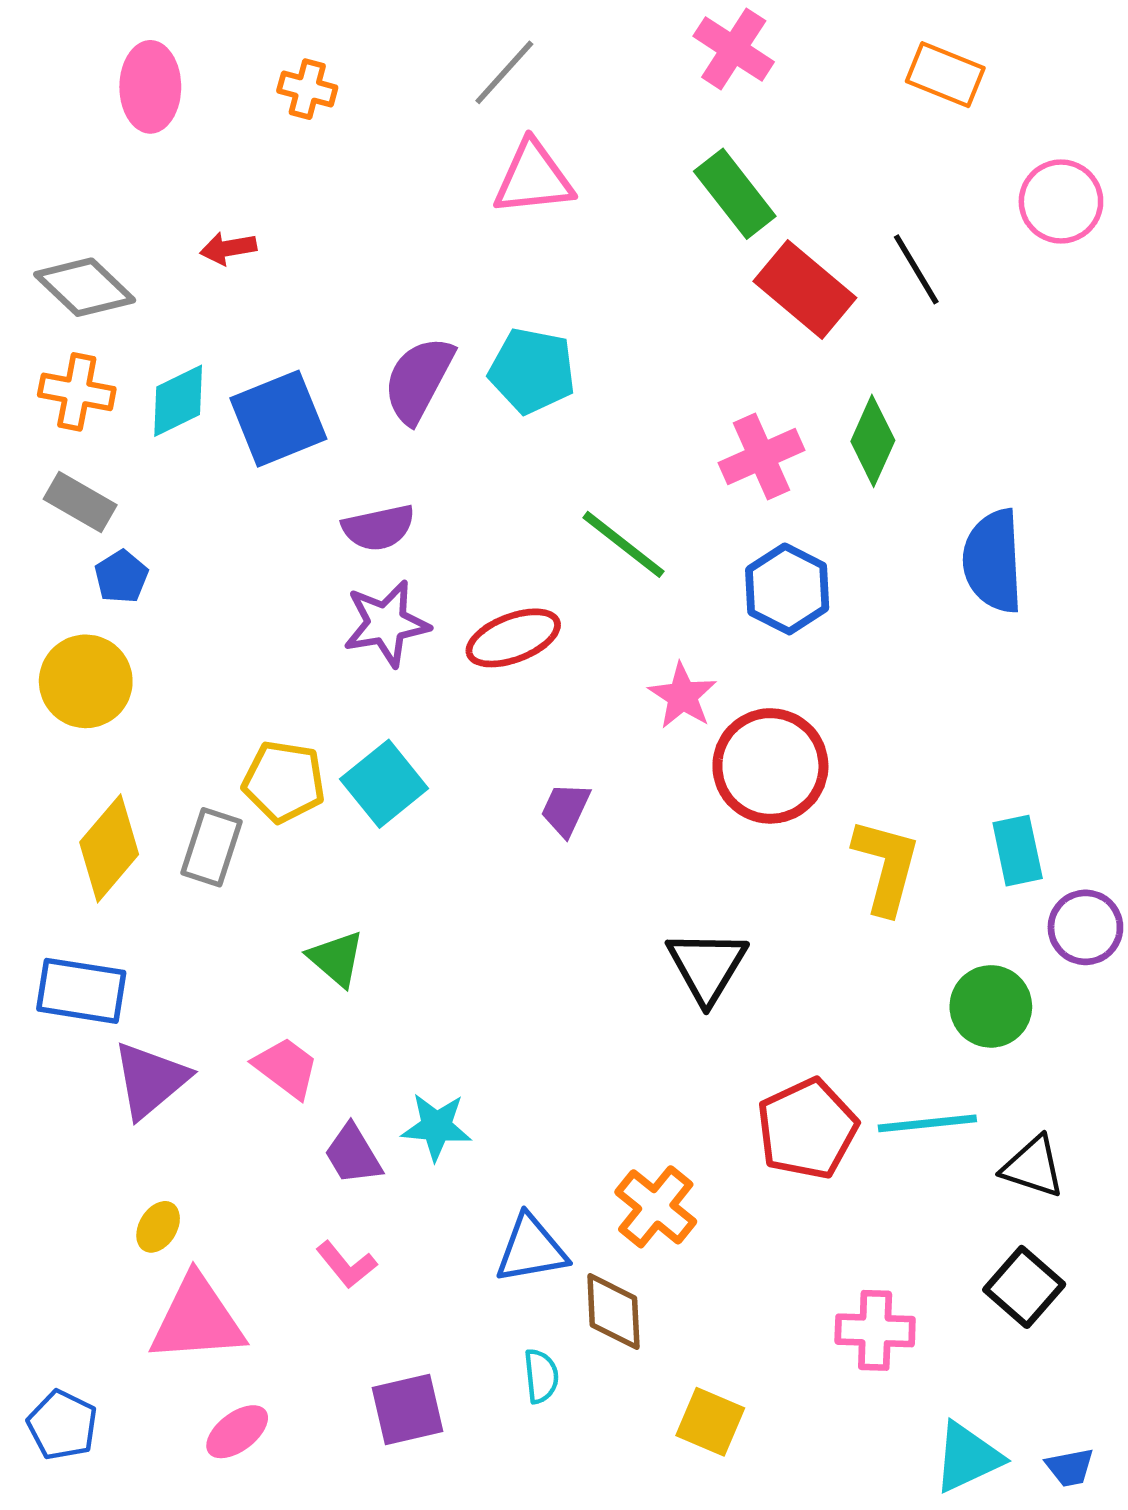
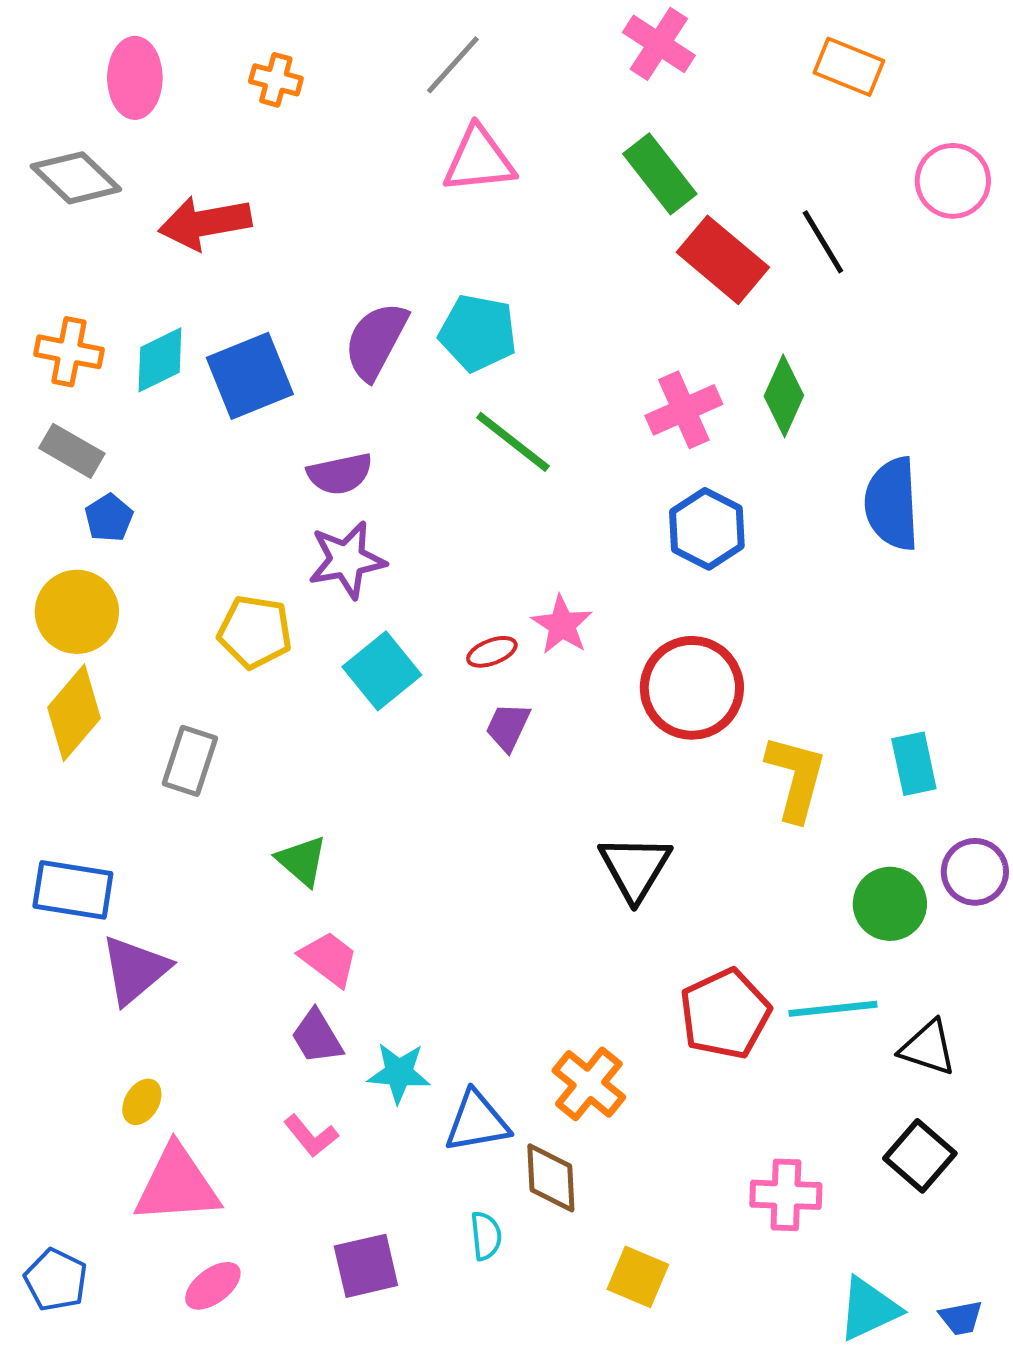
red arrow: (228, 248) -> (205, 223), size x1.8
gray diamond: (85, 287) -> (76, 178), moved
green line: (623, 544) -> (513, 442), moved
red ellipse: (513, 638) -> (492, 652), moved, size x0.6
pink star: (682, 696) -> (562, 625), moved
yellow pentagon: (284, 782) -> (255, 632), moved
cyan square: (384, 784) -> (382, 671), moved
yellow diamond: (109, 848) -> (74, 713), moved
purple circle: (1085, 927) -> (975, 872), moved
pink trapezoid: (286, 1068) -> (329, 959), moved
cyan star: (436, 1127) -> (399, 1073), moved

